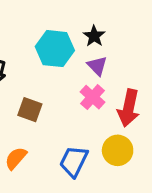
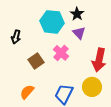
pink cross: (93, 97) -> (61, 53), moved
brown square: (30, 110) -> (36, 61), turned 35

